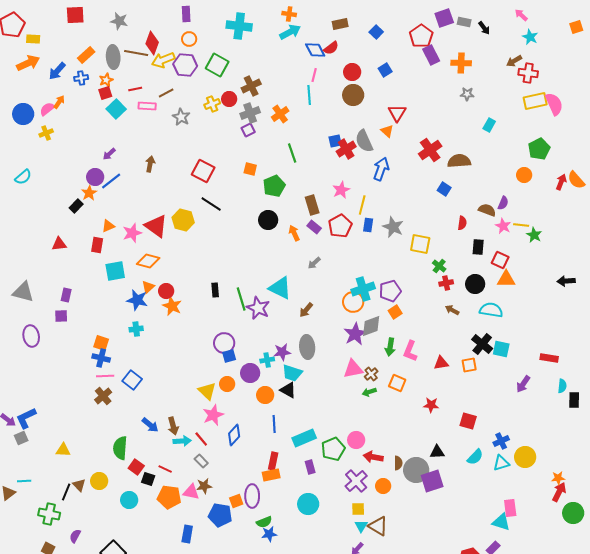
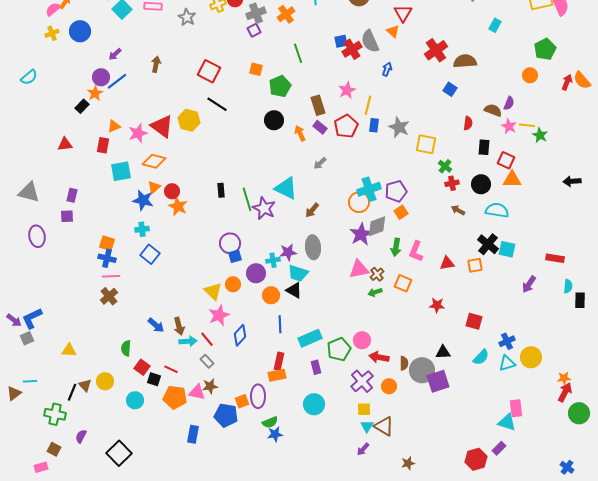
blue circle: (23, 114) -> (80, 31), moved
blue arrow: (381, 169) -> (387, 69), size x0.6
blue square: (132, 380) -> (150, 254), moved
green semicircle: (120, 448) -> (126, 348), size x0.7

